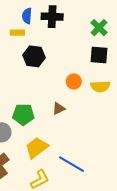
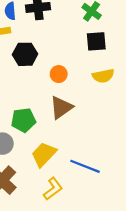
orange circle: (74, 82) -> (59, 74), moved
brown triangle: (59, 109) -> (61, 107), size x1.6

